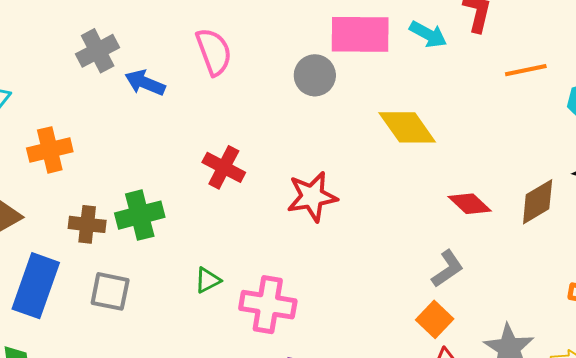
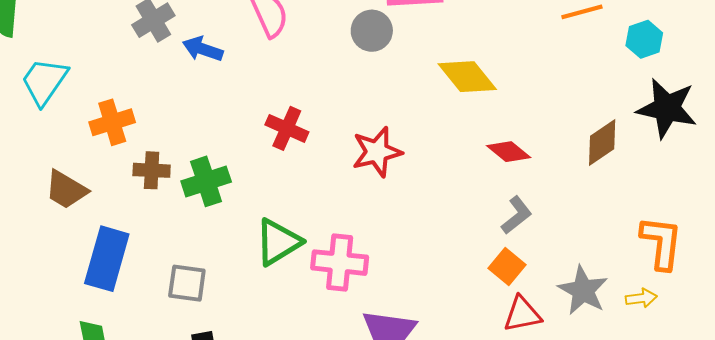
red diamond: (470, 204) -> (509, 152), moved
brown cross: (87, 224) -> (152, 170), moved
green triangle: (208, 280) -> (278, 242), size x1.8
gray square: (110, 291) -> (187, 283), moved

